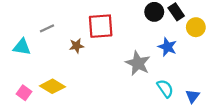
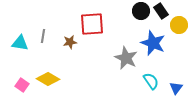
gray line: (47, 28) -> (43, 36), moved, turned -56
blue star: (167, 47) -> (153, 43), size x1.4

